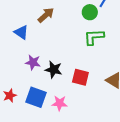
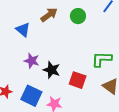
green circle: (90, 12) -> (78, 16), moved
green L-shape: (94, 37) -> (102, 59), moved

